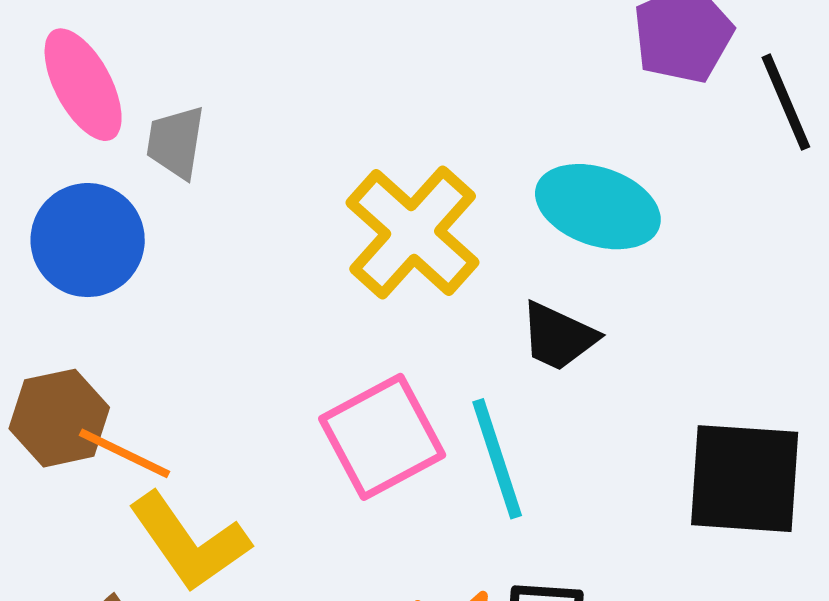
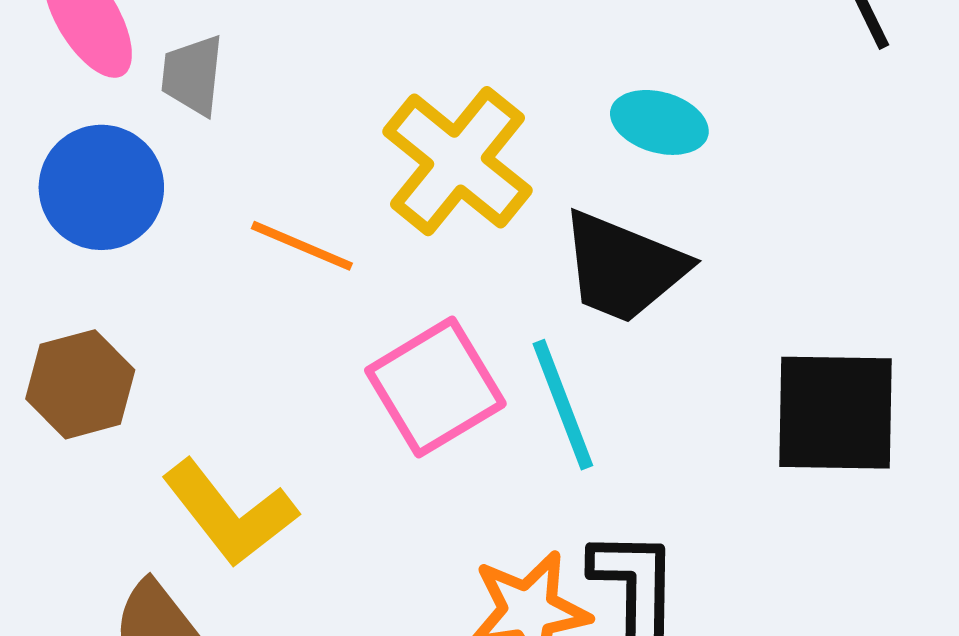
cyan ellipse: (598, 207) -> (659, 122), size x0.7
black trapezoid: (558, 337) -> (623, 267), size x1.5
orange line: (124, 453) -> (302, 246), moved

